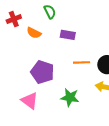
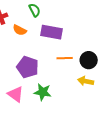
purple rectangle: (68, 35) -> (52, 32), size x1.5
green star: (70, 97) -> (43, 92), moved

